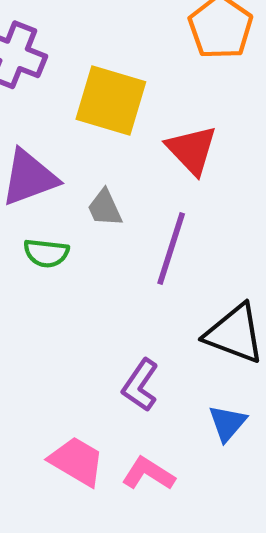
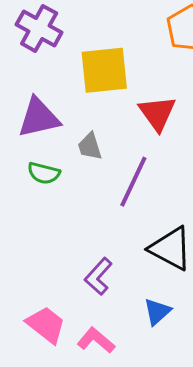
yellow square: (111, 100) -> (104, 70), turned -30

